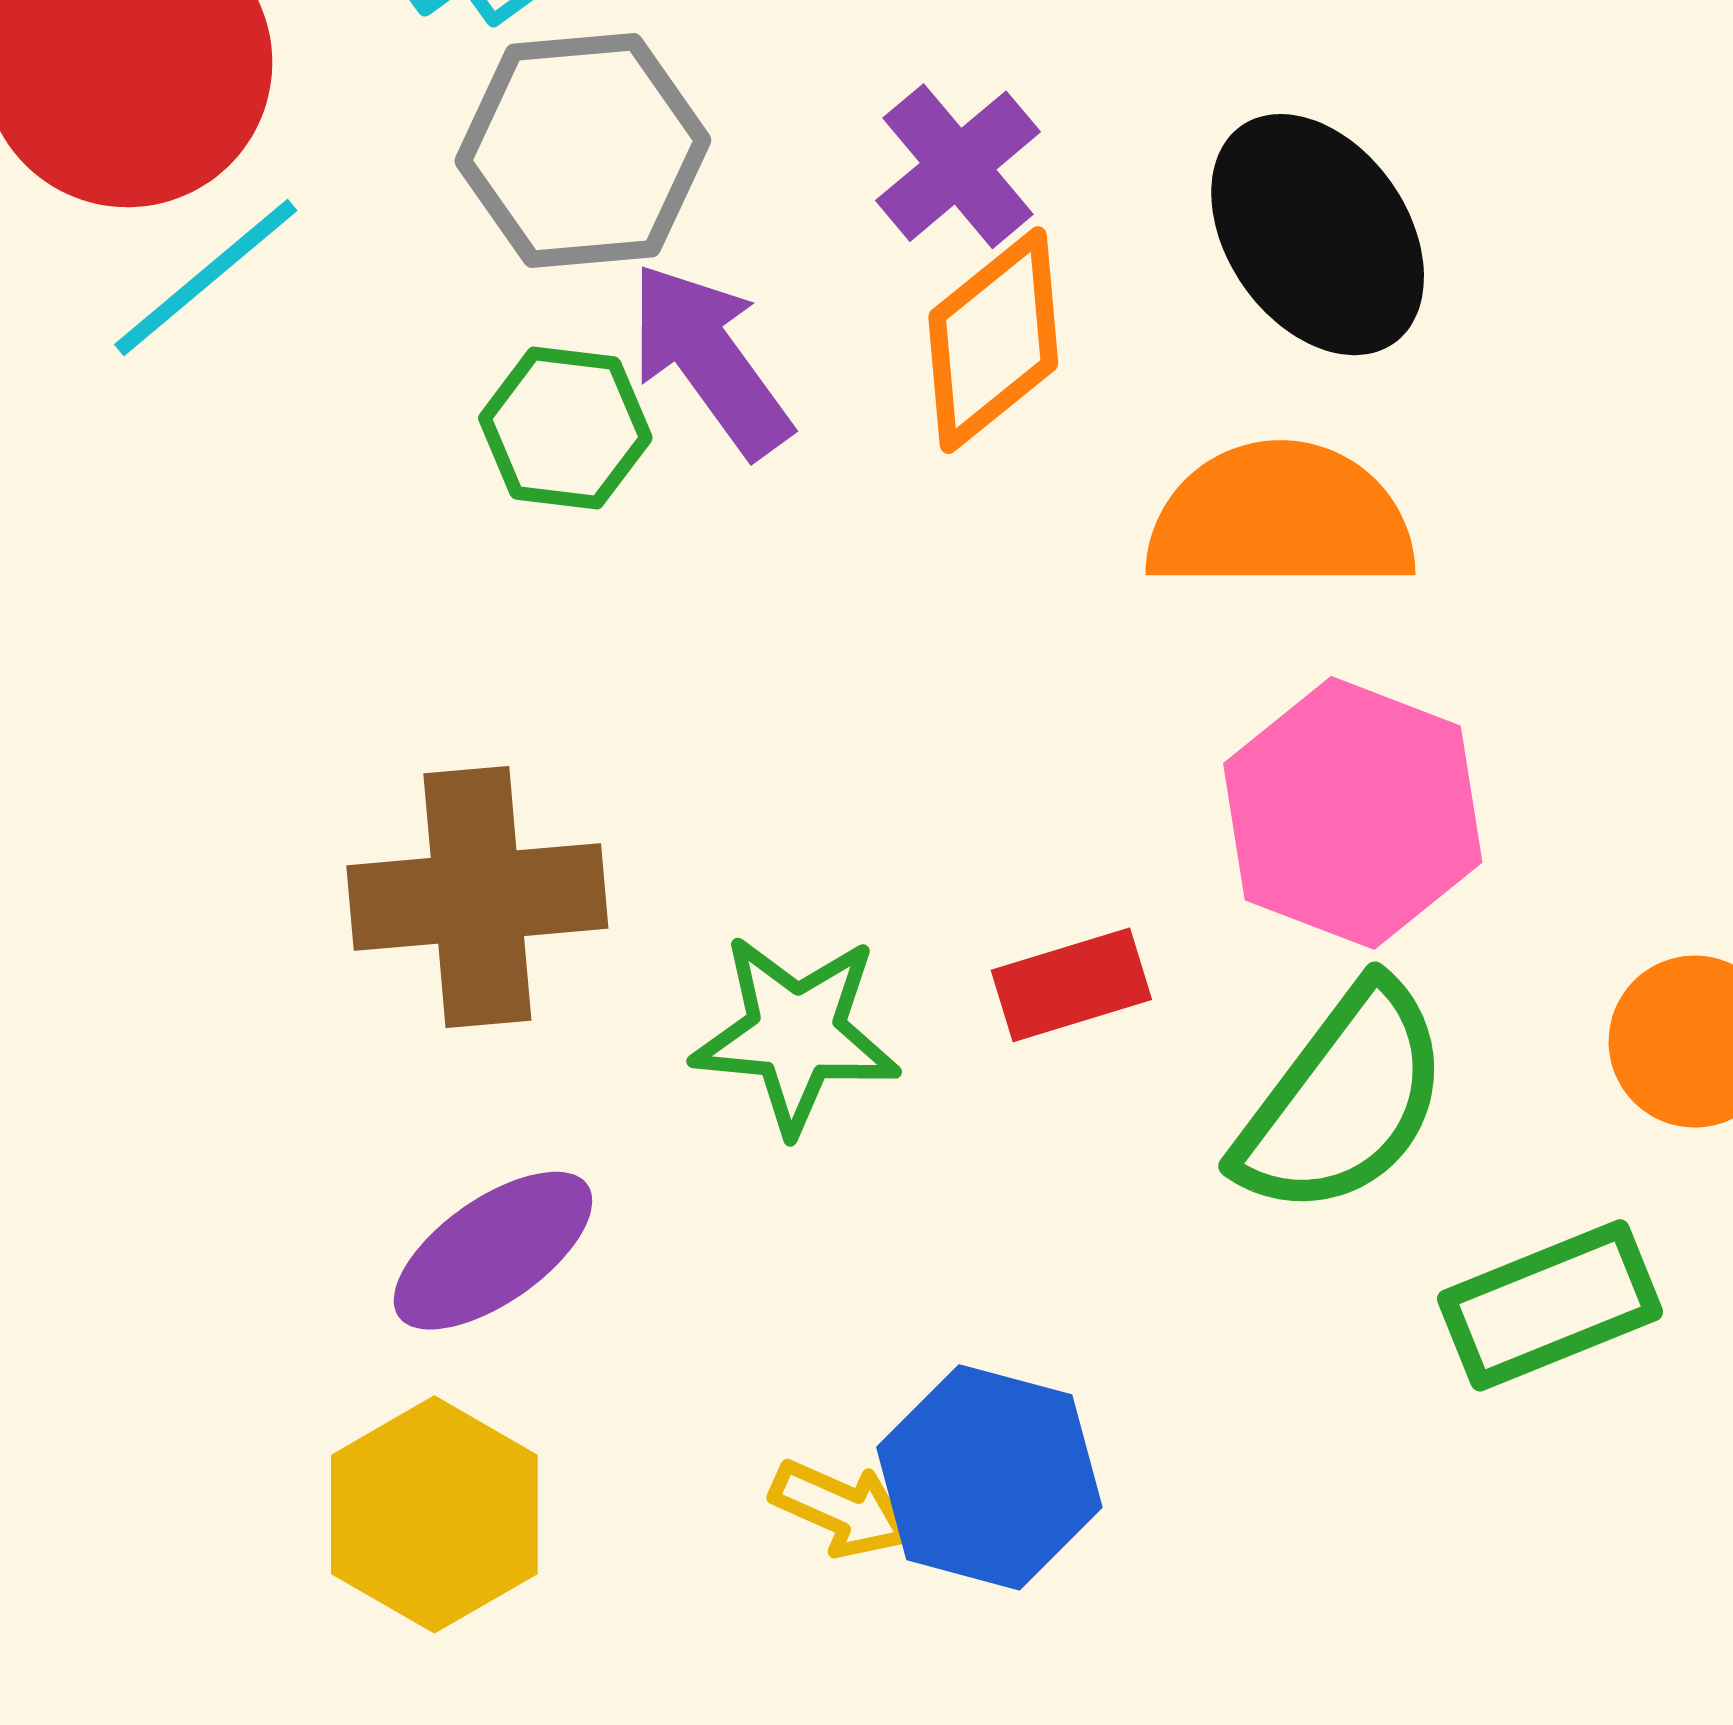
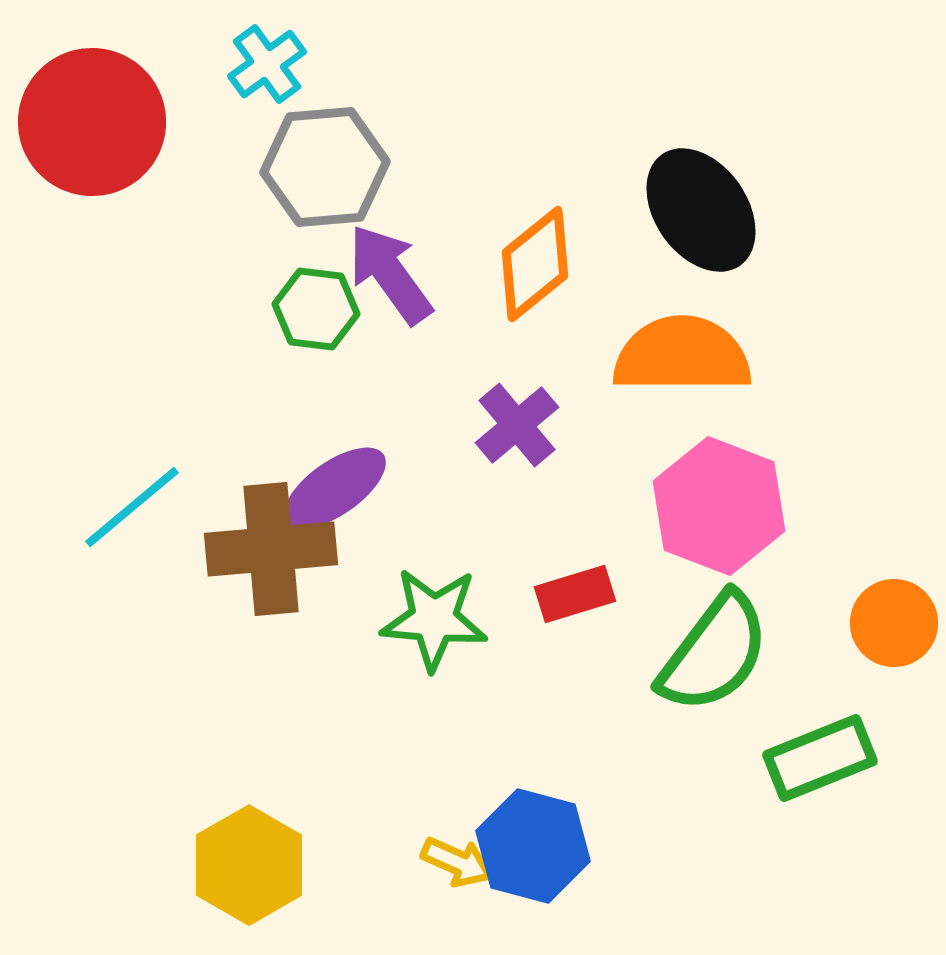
purple cross: (958, 166) -> (517, 425), moved
cyan line: (206, 278) -> (132, 507), moved
purple ellipse: (493, 1251) -> (335, 488), moved

